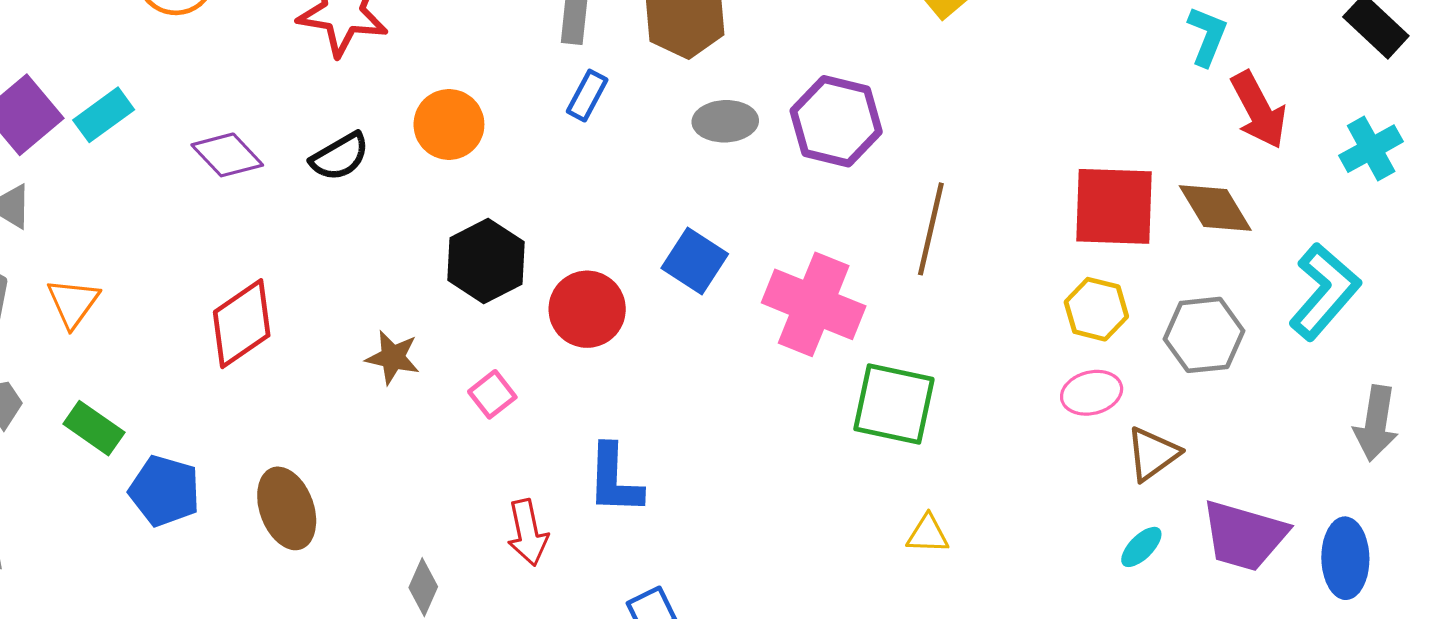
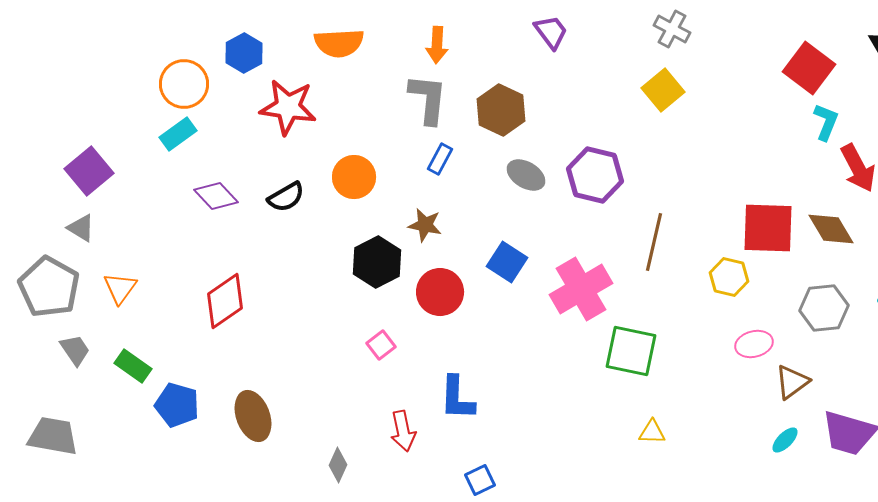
cyan rectangle: (104, 115) -> (178, 134), moved
gray ellipse: (725, 121) -> (526, 175), turned 33
pink cross: (814, 304) -> (581, 289), turned 38
yellow hexagon: (1096, 309) -> (729, 277), moved
brown star: (393, 357) -> (425, 225), moved

